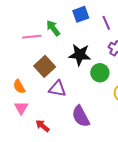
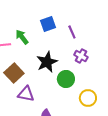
black star: (80, 55) -> (47, 62), turned -30

